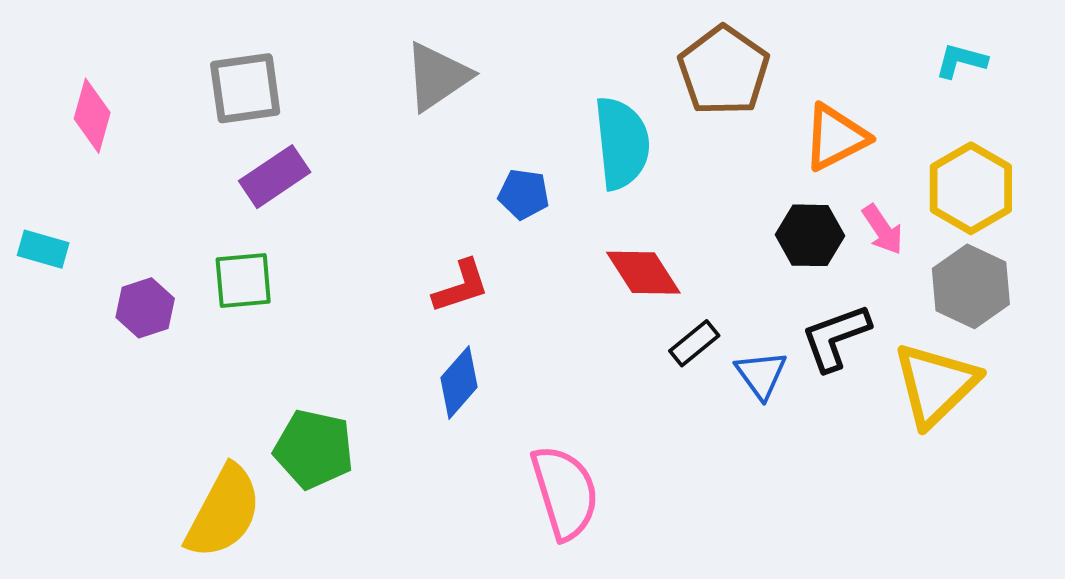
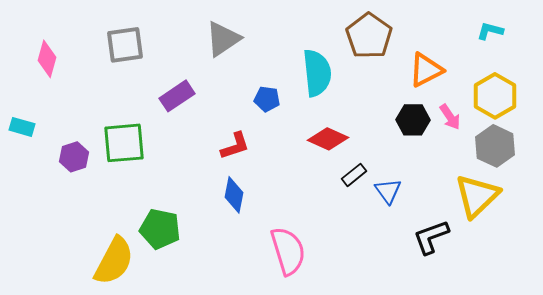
purple rectangle: (275, 177) -> (177, 96), moved
red diamond: (643, 273) -> (328, 139), turned -33
green square: (243, 280) -> (124, 143), size x1.4
black L-shape: (836, 337) -> (431, 237), moved
blue diamond: (459, 382) -> (234, 195), turned -30

